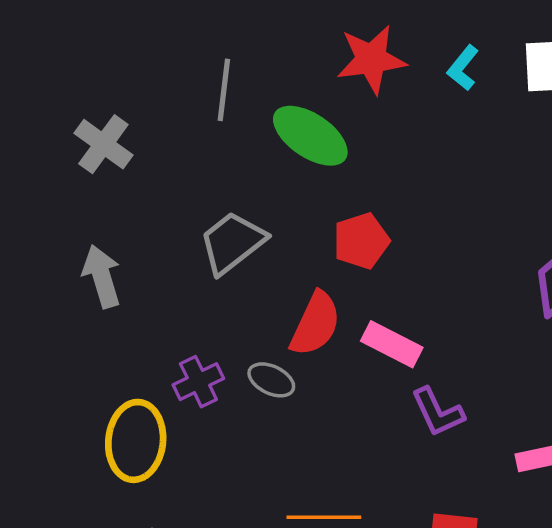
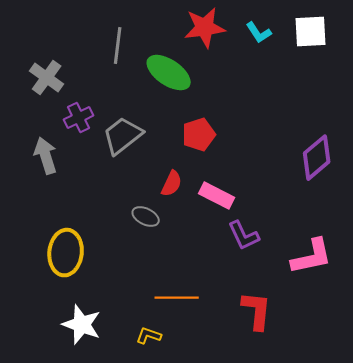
cyan L-shape: (463, 68) -> (259, 33), turned -72
red semicircle: (315, 324) -> (172, 184), size x0.7
purple cross: (198, 382) -> (79, 118), moved

